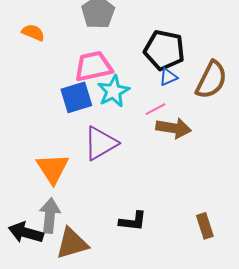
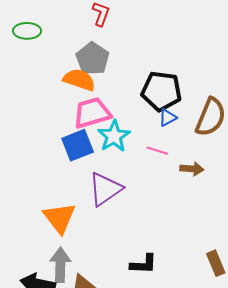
orange semicircle: (33, 33) -> (79, 80), moved, size x1.4
pink line: (155, 109) -> (157, 151), turned 50
brown arrow: (173, 128) -> (192, 169), moved, size x0.7

